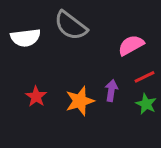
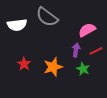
purple arrow: (111, 90) -> (76, 50), moved
green star: (146, 104) -> (83, 69), moved

